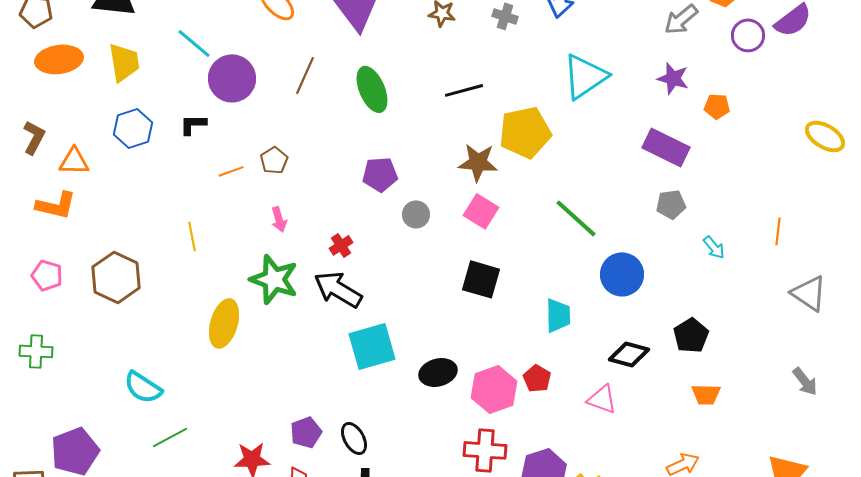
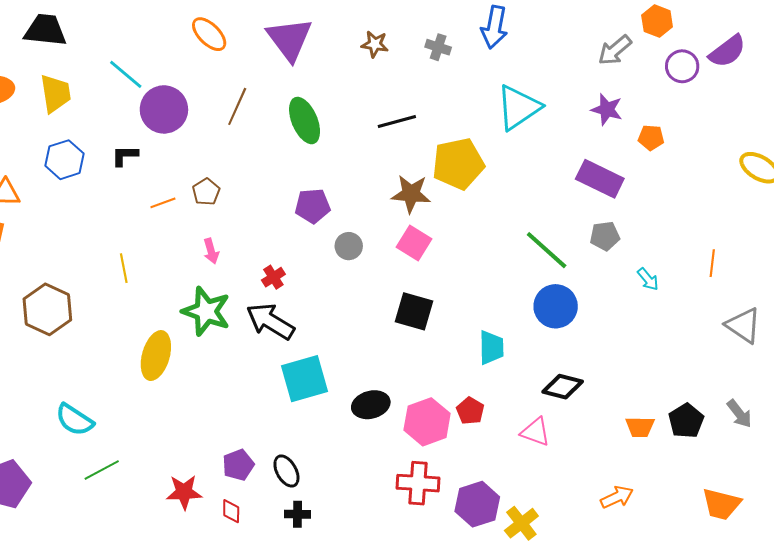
green line: (576, 218) -> (547, 250), moved
black pentagon: (691, 335) -> (686, 421), moved

